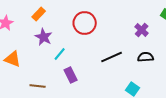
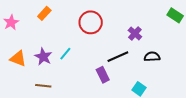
purple cross: (142, 30) -> (135, 33), moved
purple star: (44, 37) -> (43, 57), moved
purple rectangle: (71, 75) -> (103, 75), moved

